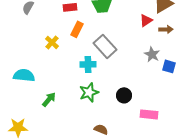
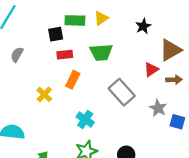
gray rectangle: (105, 46) -> (122, 92), moved
cyan cross: (88, 64) -> (85, 119), turned 35

